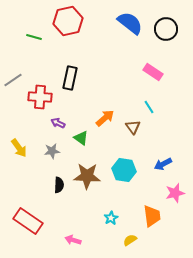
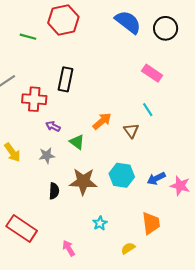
blue arrow: (163, 164) -> (156, 178), moved
pink star: (175, 193) -> (180, 186), moved, turned 30
cyan star: (111, 218) -> (100, 223), moved
pink arrow: (73, 240) -> (69, 248), turned 42

